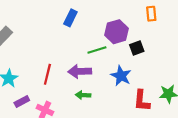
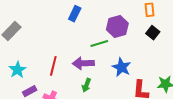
black square: (137, 48) -> (153, 33), moved, turned -32
green arrow: (83, 95) -> (86, 85), turned -72

